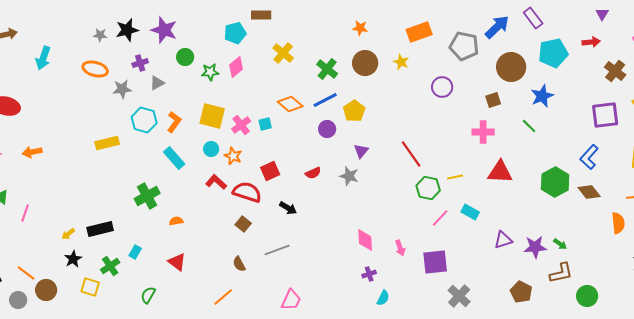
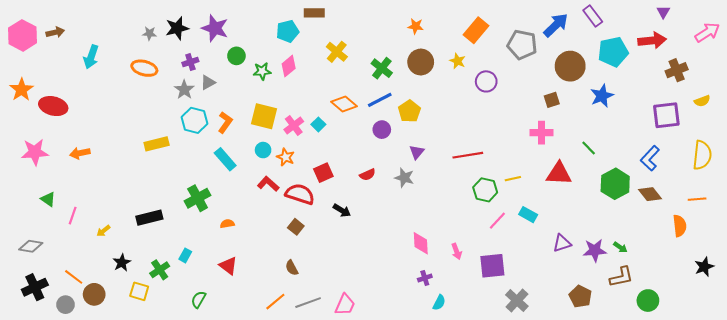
orange rectangle: (419, 32) -> (476, 30), turned -30
red arrow: (591, 42) -> (652, 41), size x1.5
brown cross: (615, 71) -> (677, 70), turned 30
purple circle: (442, 87) -> (486, 81), moved
gray star: (122, 89) -> (184, 90), moved, turned -30
cyan square: (265, 124) -> (318, 124), turned -32
green line: (529, 126) -> (589, 148), moved
red line: (411, 154) -> (468, 155), turned -64
black rectangle: (100, 229) -> (149, 218), moved
yellow arrow: (68, 234) -> (103, 231), moved
gray line: (277, 250) -> (308, 303), moved

